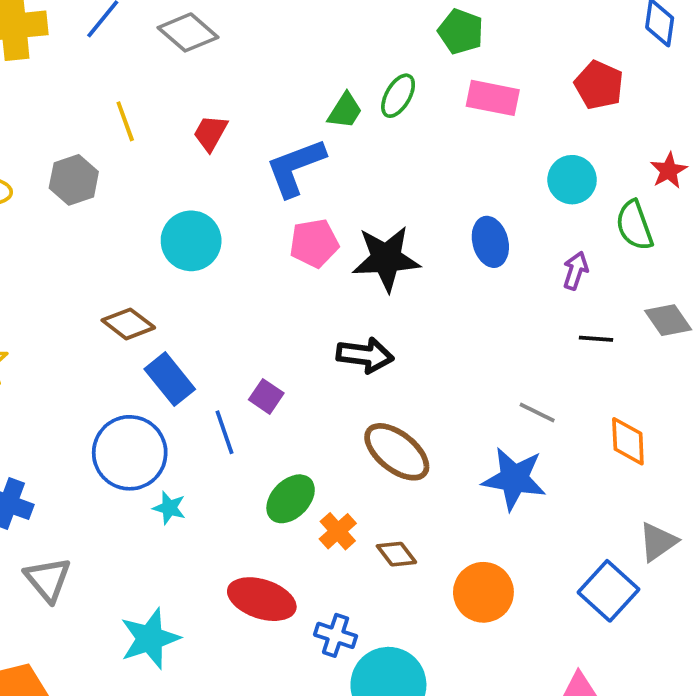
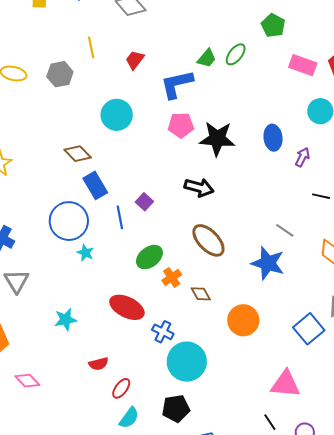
pink rectangle: (493, 98) -> (303, 65), moved
purple arrow: (576, 271) -> (302, 157), moved
cyan star: (150, 638) -> (66, 320), size x0.7

